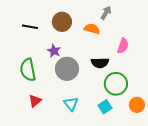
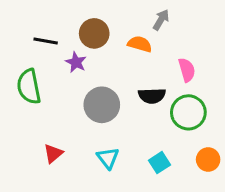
pink semicircle: (123, 46) -> (187, 70), turned -35
purple star: (54, 51) -> (76, 62), moved
green semicircle: (28, 70) -> (29, 87), moved
green circle: (116, 84) -> (188, 112), moved

